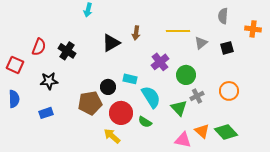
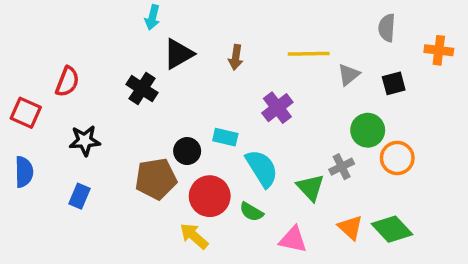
black triangle: (111, 43) -> (178, 54), moved
black cross: (67, 51) -> (142, 89), moved
green circle: (186, 75) -> (368, 130), moved
blue rectangle: (46, 113) -> (79, 196), turned -48
pink triangle: (183, 140) -> (293, 240), moved

